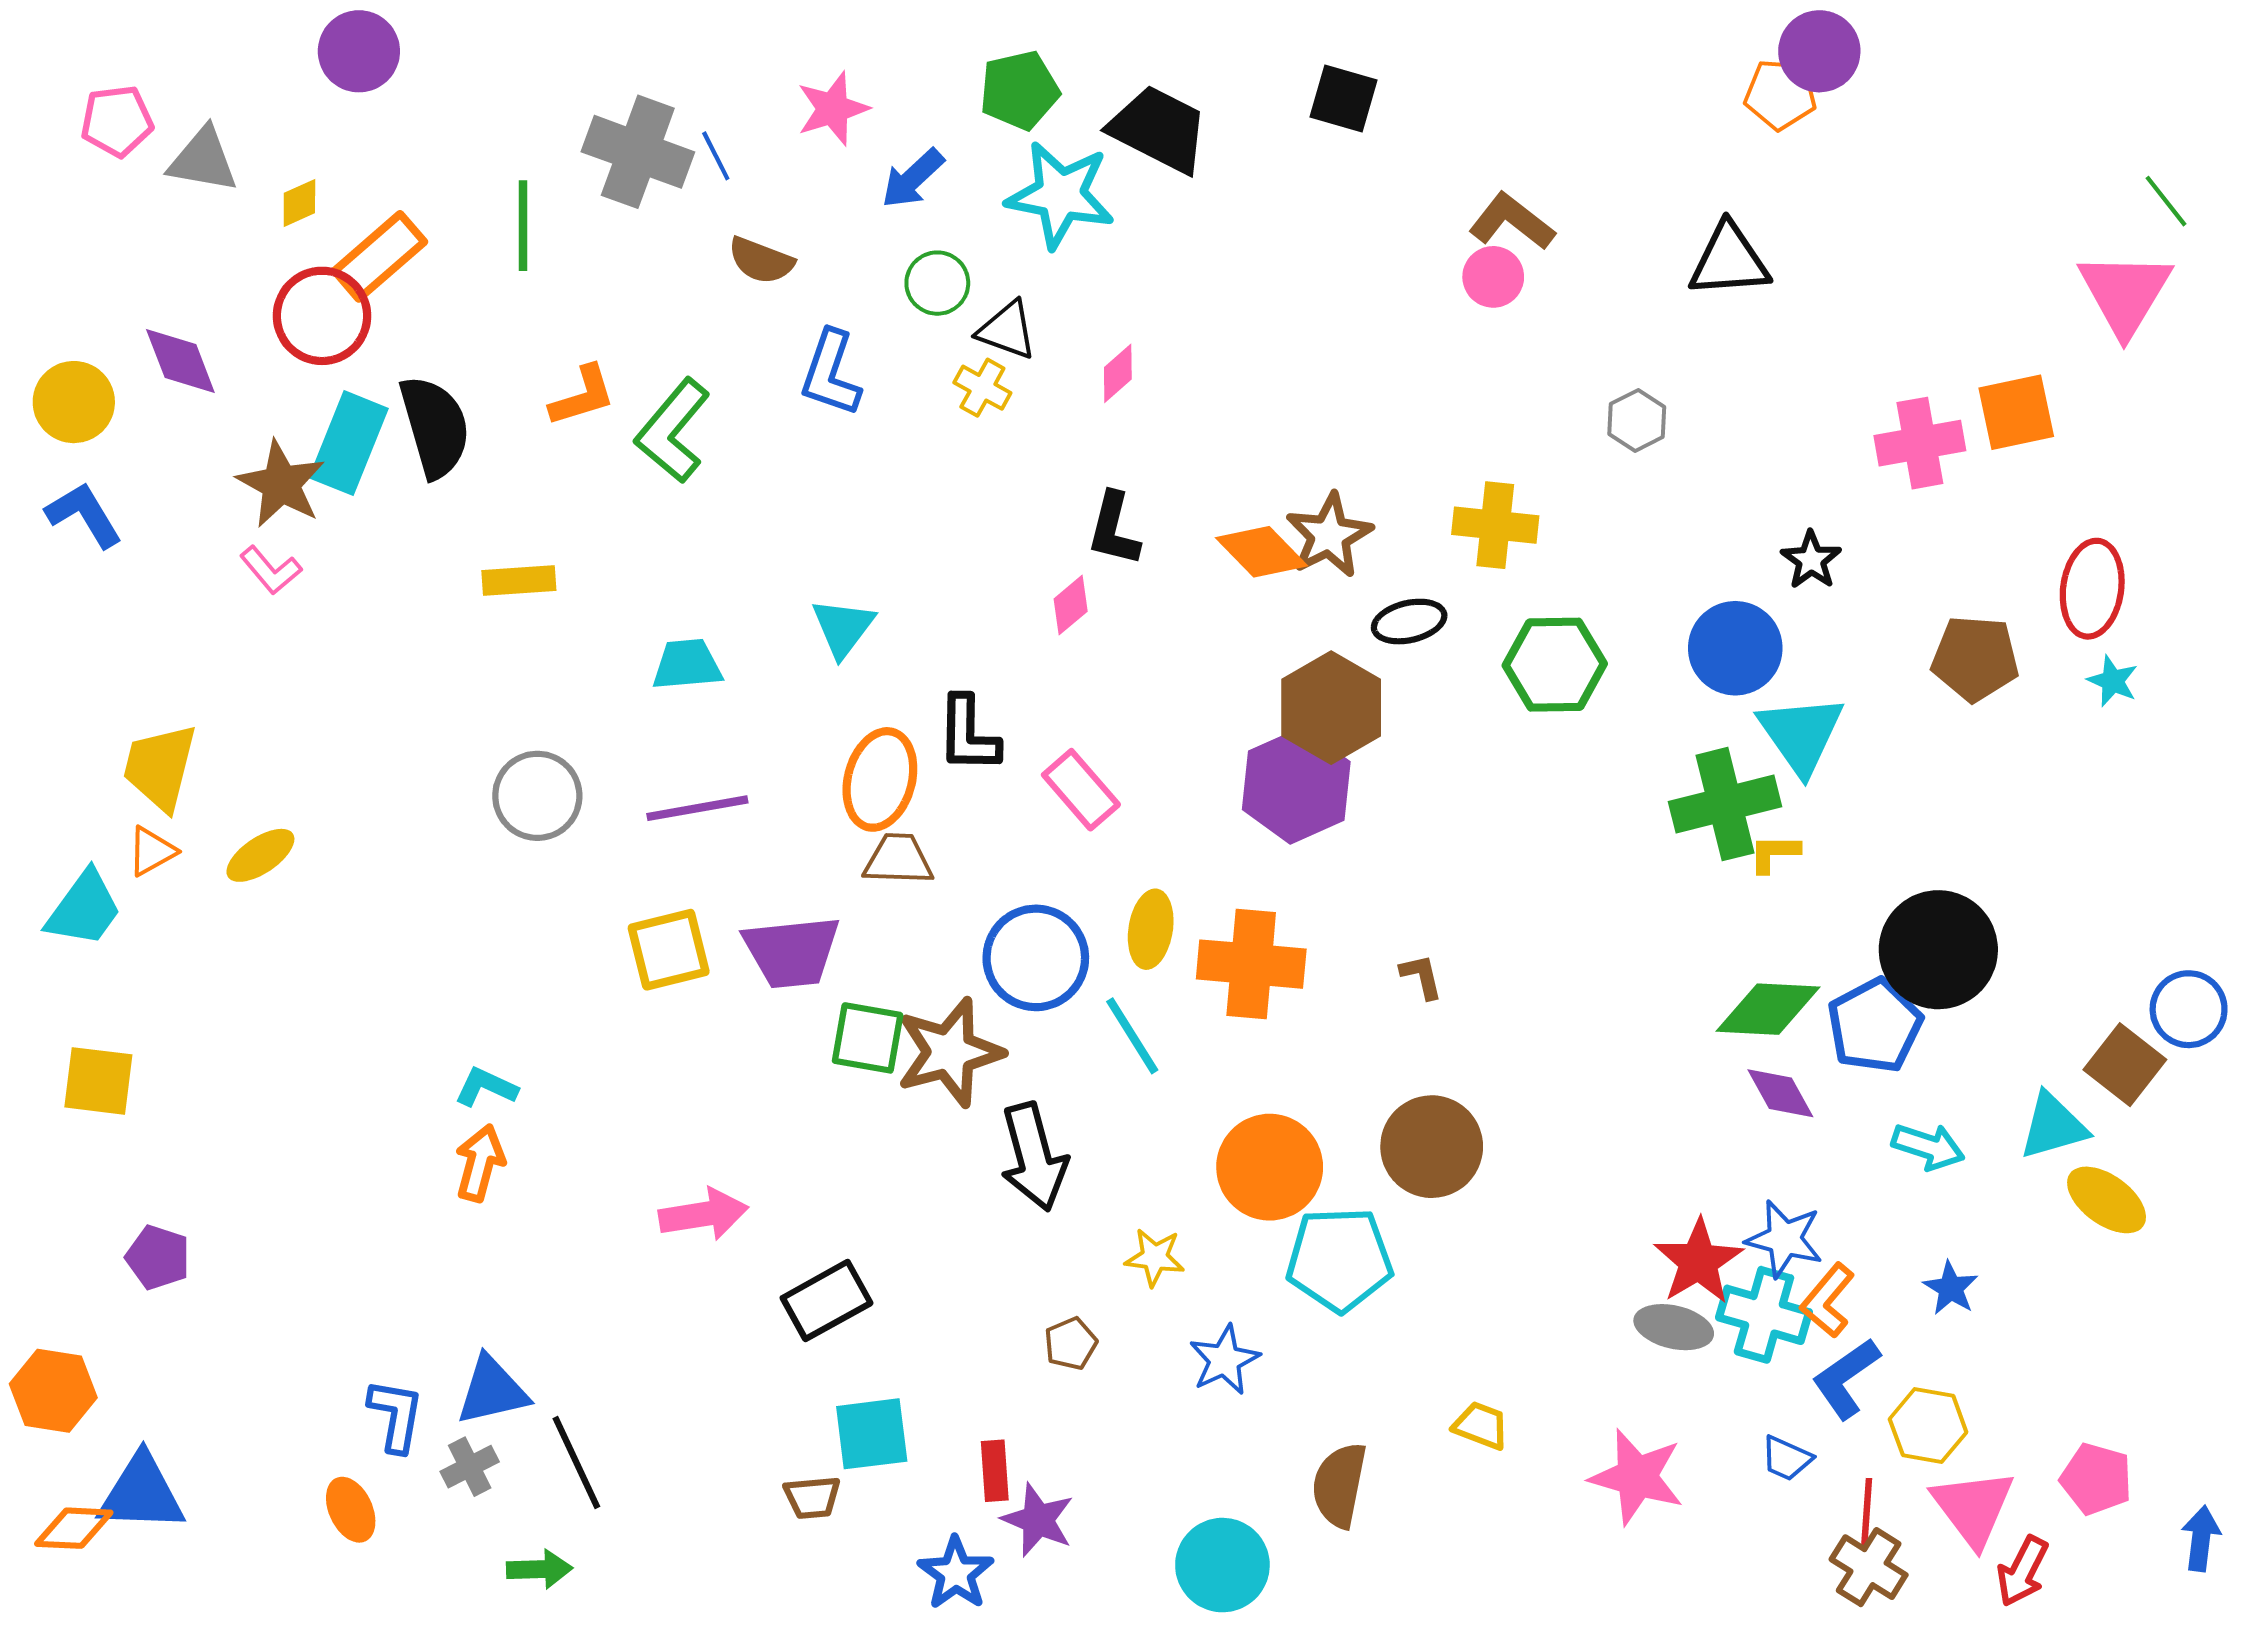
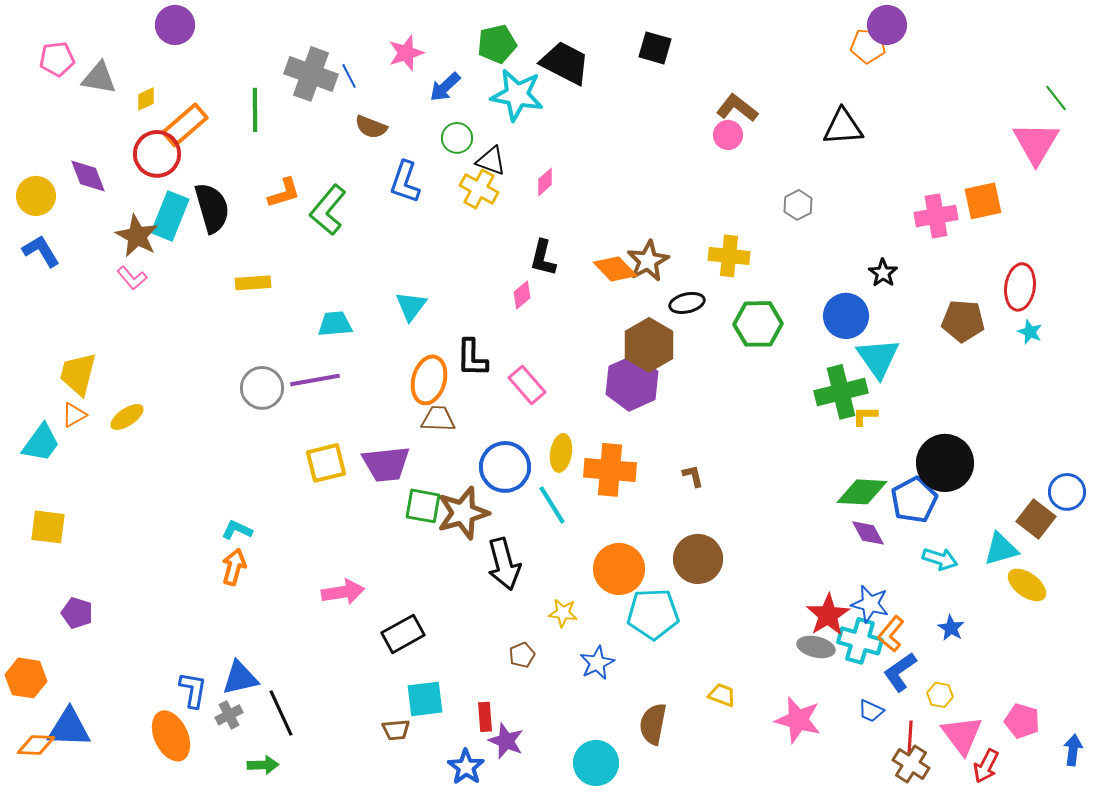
yellow cross: (982, 388) -> (479, 189), size x1.4
purple line: (697, 808) -> (315, 380), moved
yellow hexagon: (1928, 1426) -> (940, 695), size x0.7
orange ellipse: (351, 1510) -> (171, 736), size x1.6

